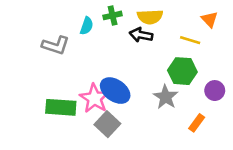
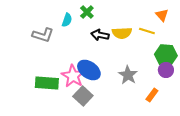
green cross: (113, 15) -> (87, 12), turned -32
yellow semicircle: (150, 17) -> (122, 33), moved
black arrow: (141, 35) -> (100, 35), moved
green hexagon: (182, 71) -> (166, 55), moved

